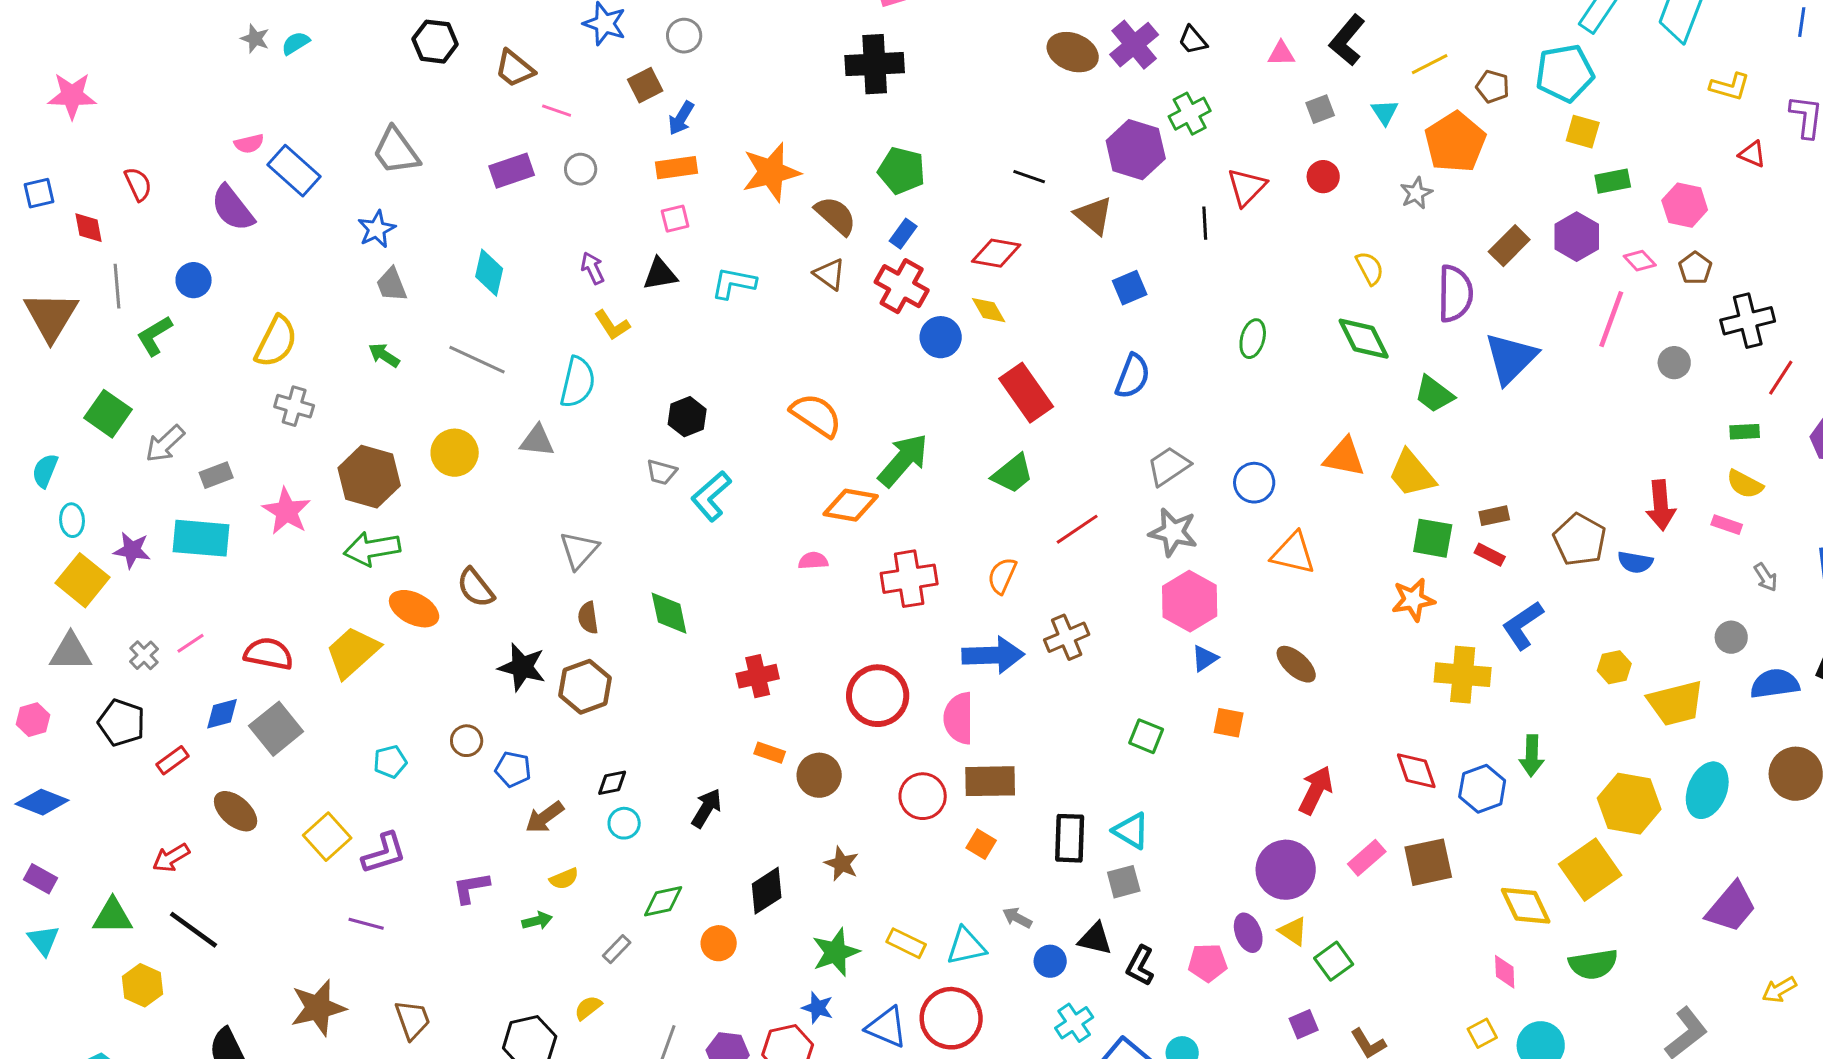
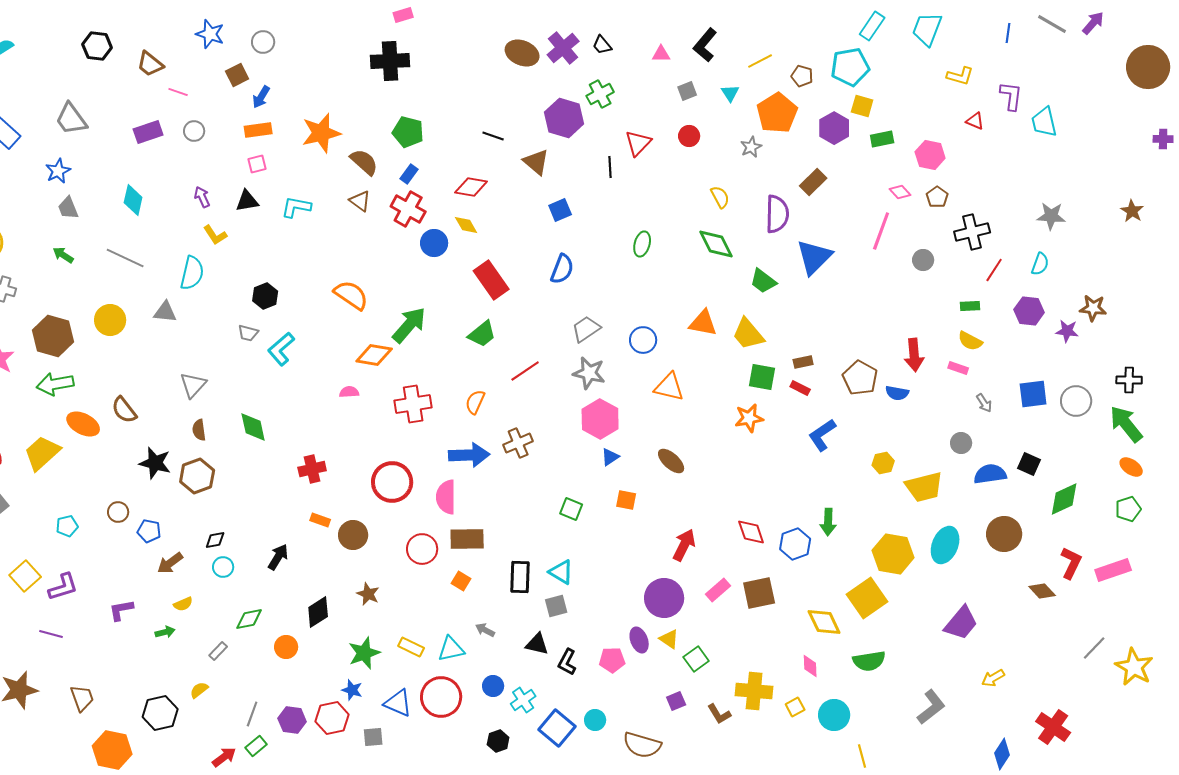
purple hexagon: (1577, 237) -> (834, 128), moved
yellow cross: (1463, 675) -> (754, 691), moved
blue circle: (1050, 961) -> (493, 686), moved

